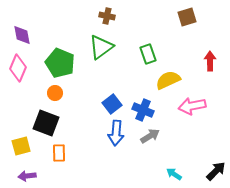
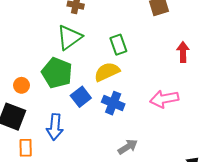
green pentagon: (60, 63) -> (57, 73), moved
yellow semicircle: (168, 80) -> (107, 72), moved
blue arrow: (116, 133) -> (55, 127), moved
gray arrow: (150, 136) -> (128, 147), moved

